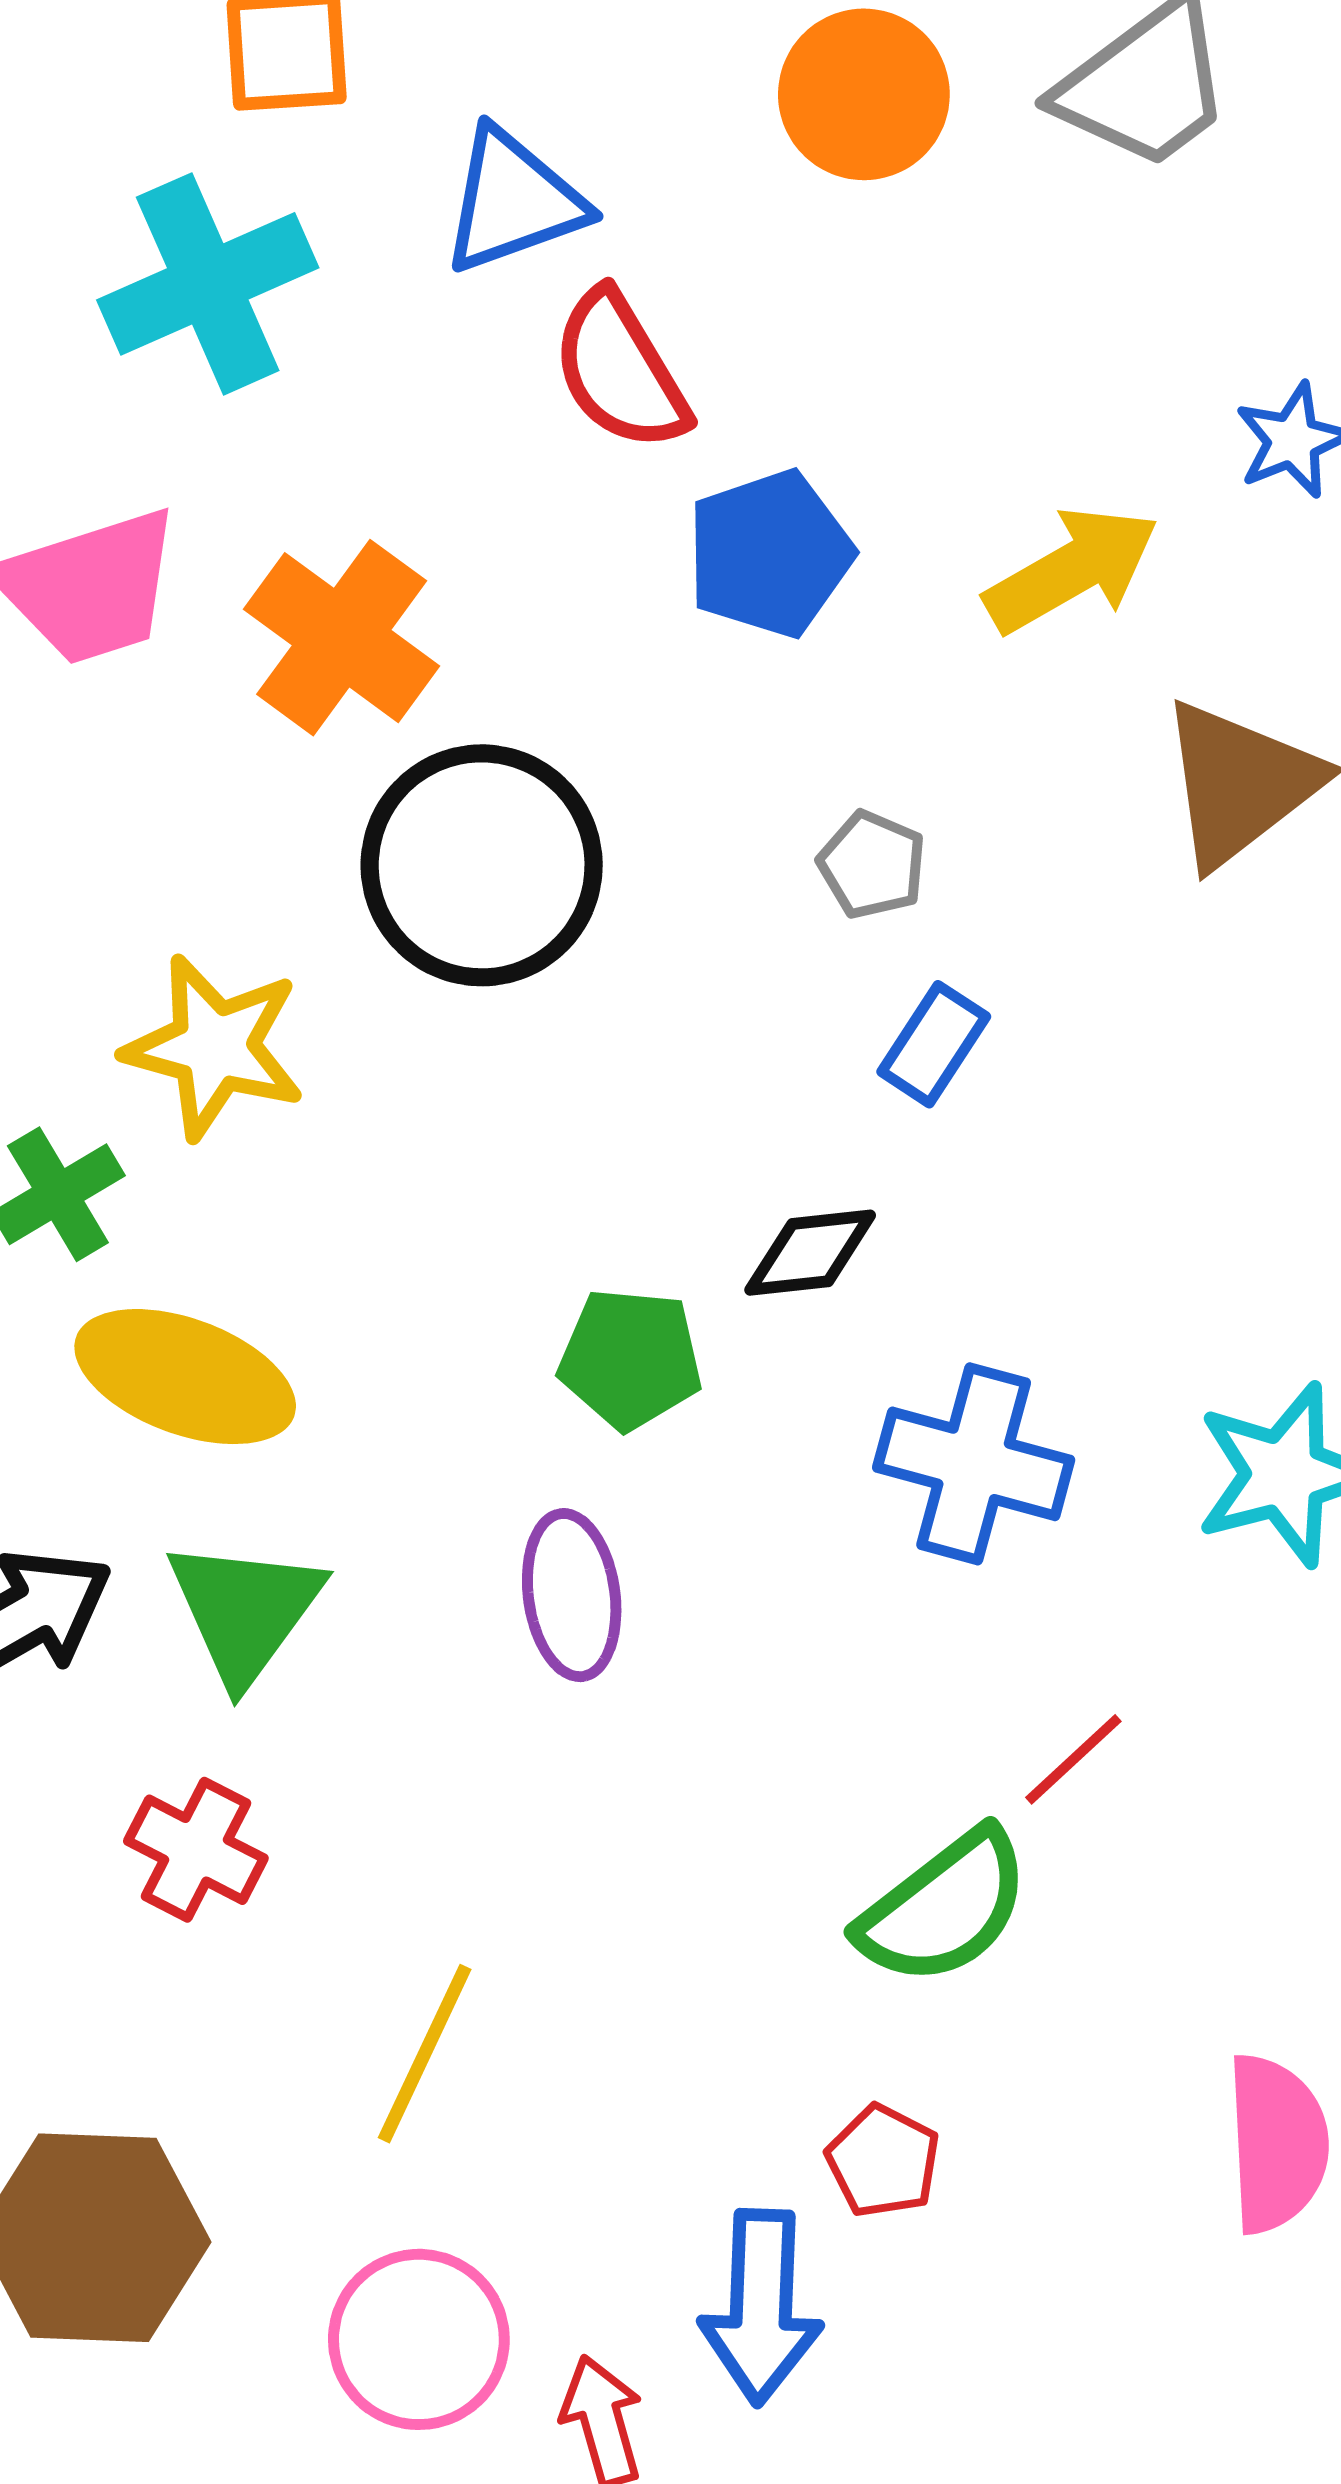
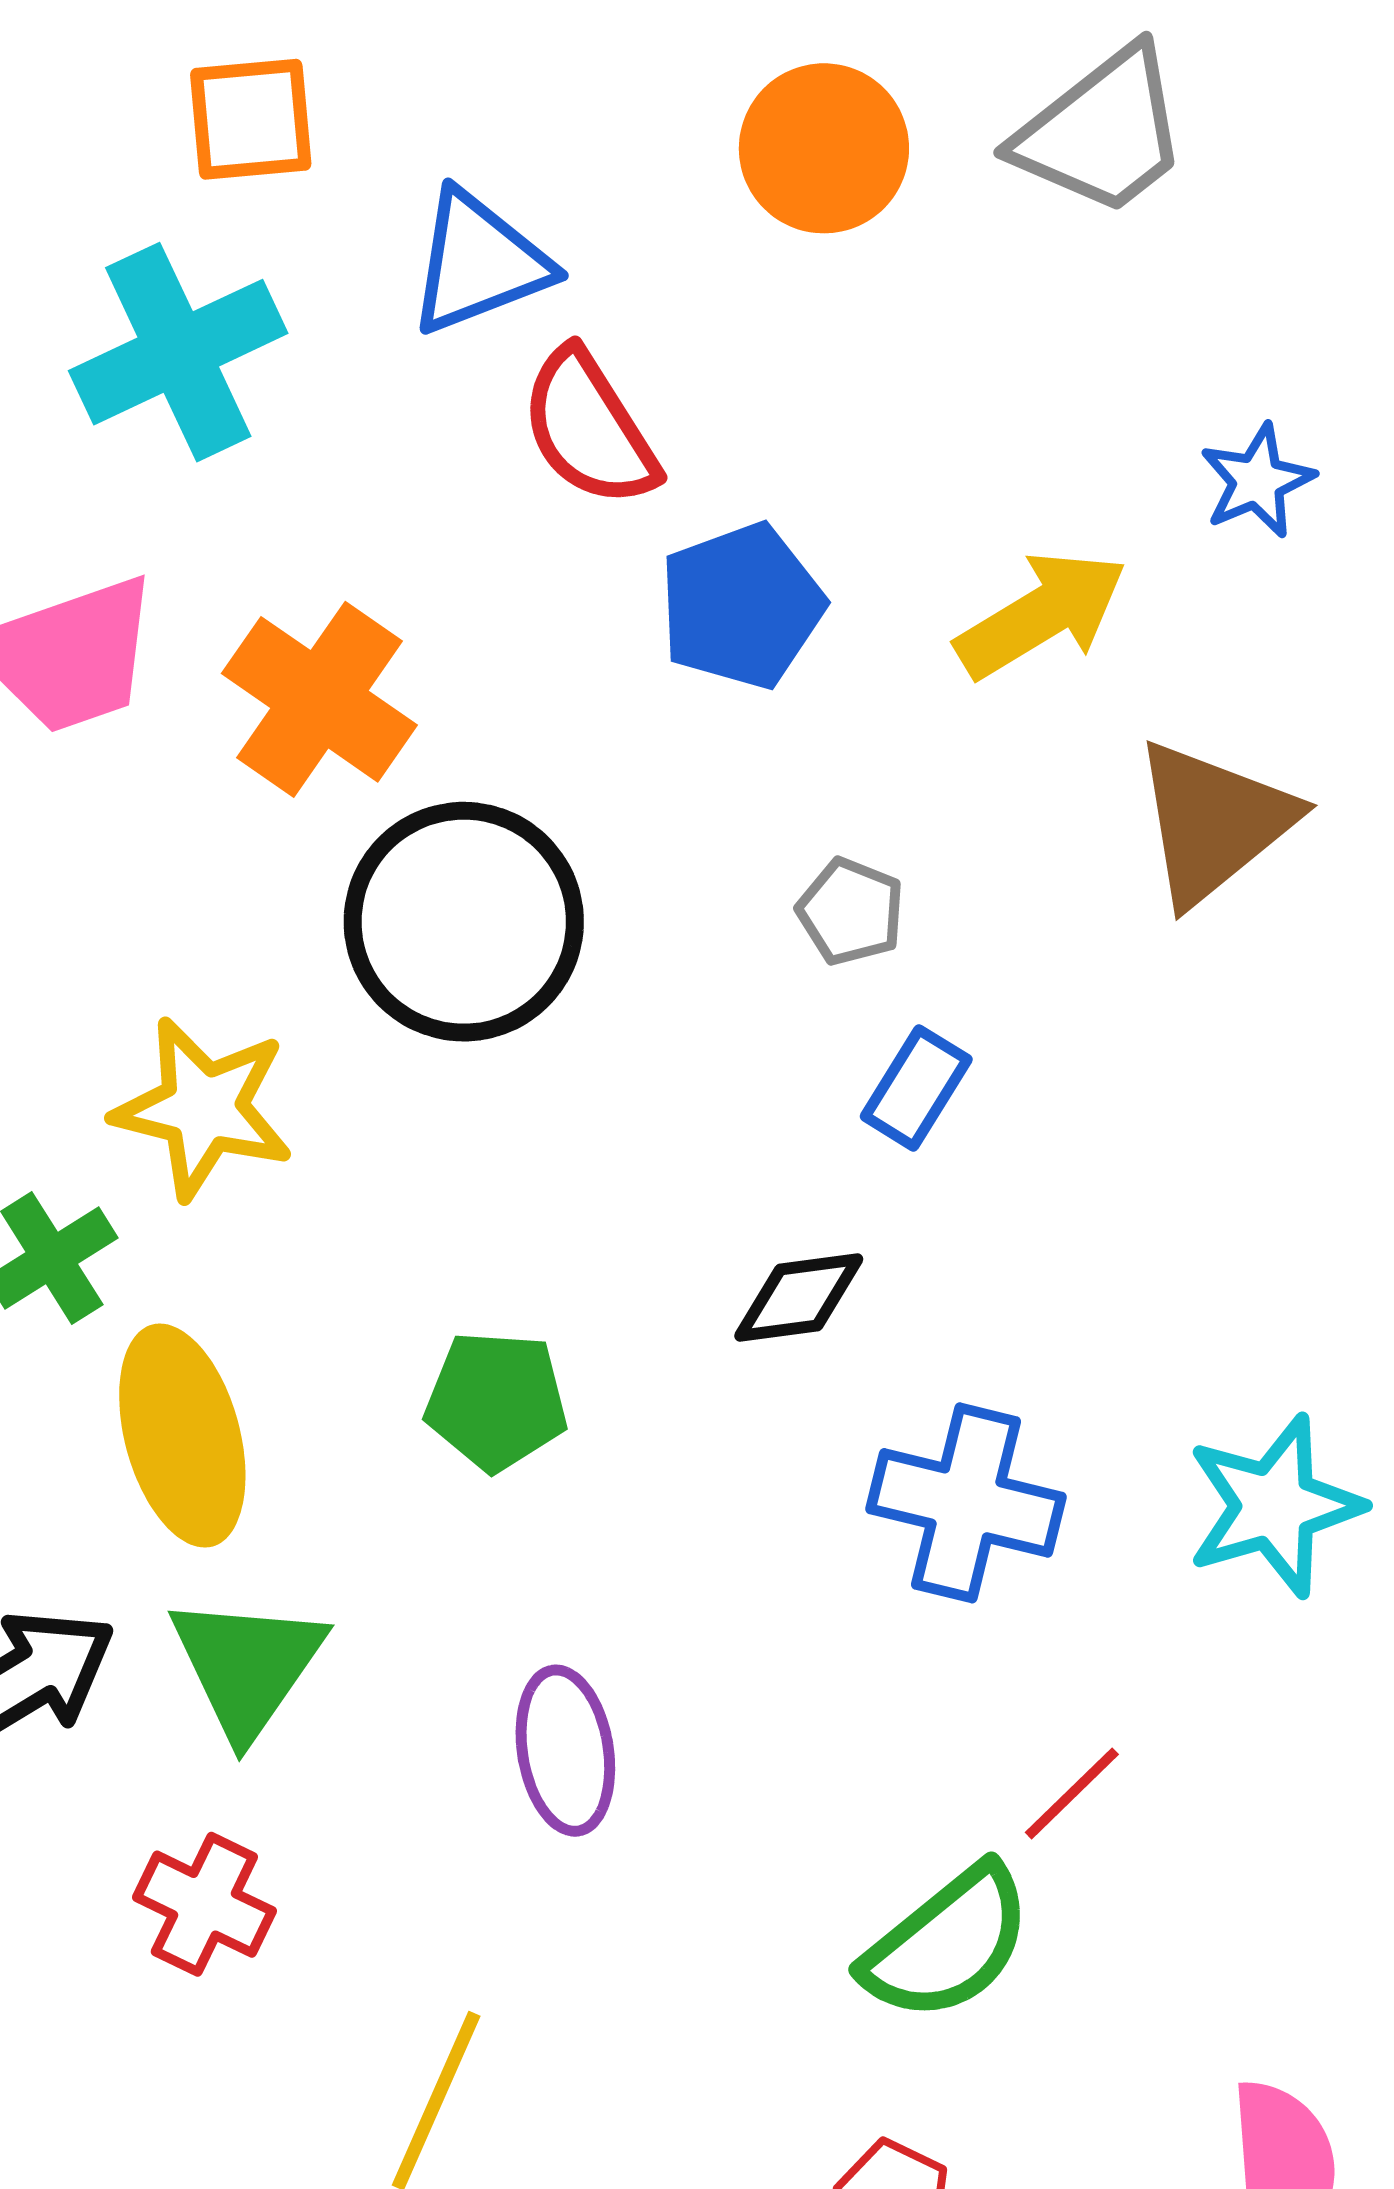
green pentagon: (630, 1359) -> (496, 1401), moved
yellow ellipse: (185, 1377) -> (182, 1436), turned 56
purple ellipse: (572, 1595) -> (565, 1751), moved

